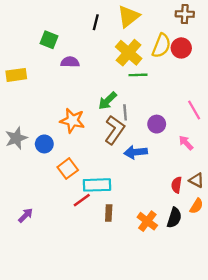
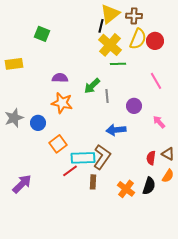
brown cross: (185, 14) -> (134, 16), moved
black line: (96, 22) -> (101, 26), moved
purple semicircle: (70, 62) -> (60, 78), moved
pink line: (194, 110) -> (156, 81), moved
brown L-shape: (115, 130) -> (102, 157), moved
purple arrow: (26, 215) -> (22, 184), size x1.5

